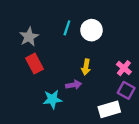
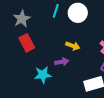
yellow arrow: (86, 67) -> (73, 46), turned -80

